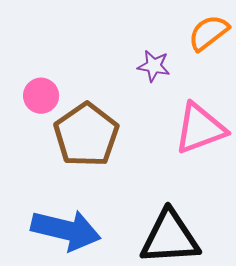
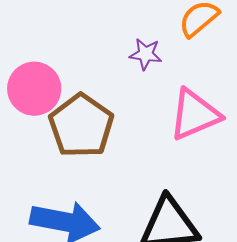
pink circle: (41, 96) -> (34, 89), size x1.5

